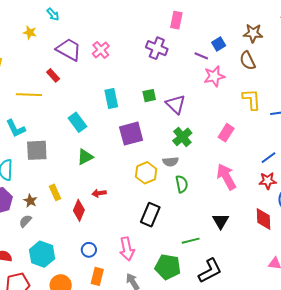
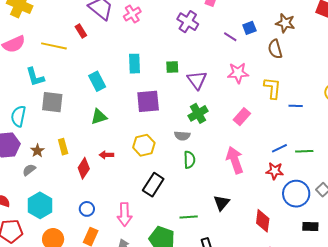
pink star: (214, 76) -> (238, 73), moved
yellow hexagon: (146, 173) -> (144, 145), moved
red diamond: (264, 219) -> (263, 221), moved

